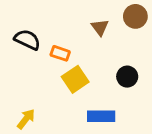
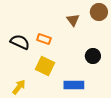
black semicircle: (27, 40) -> (20, 42), moved
yellow square: (75, 79) -> (45, 66), moved, turned -30

